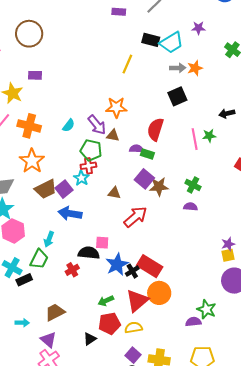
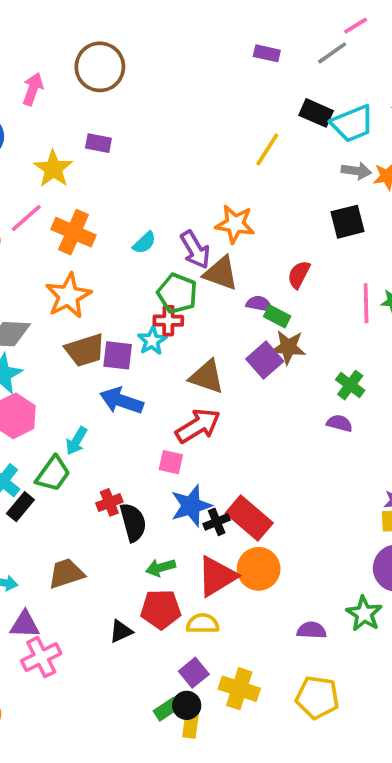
red semicircle: (155, 129) -> (299, 275), size x0.7
brown triangle: (113, 135) -> (221, 273), size x1.5
brown star: (159, 187) -> (288, 347), moved
purple square: (64, 189) -> (118, 355), turned 36
brown triangle: (114, 193) -> (207, 377), size x1.5
red arrow: (135, 217) -> (198, 426), moved
black semicircle: (89, 253) -> (133, 522), moved, turned 60
black rectangle: (24, 280) -> (20, 507), turned -35
green star: (207, 309) -> (364, 614), moved
purple triangle: (48, 340) -> (25, 625), moved, turned -48

